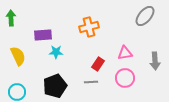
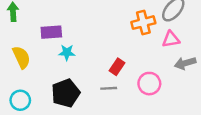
orange cross: (89, 27) -> (143, 23), moved
pink triangle: (125, 53) -> (171, 39), moved
gray arrow: (155, 61) -> (185, 63), turned 78

